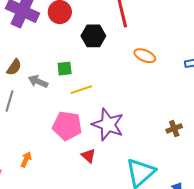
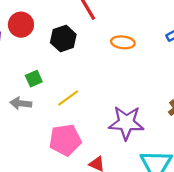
green square: (65, 69) -> (34, 79), moved
purple star: (108, 125) -> (126, 123), moved

